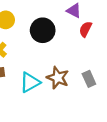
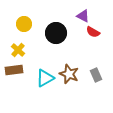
red semicircle: (85, 29) -> (93, 32), turned -88

